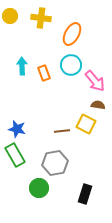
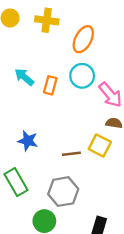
cyan arrow: (22, 66) -> (24, 77), turned -48
orange rectangle: (44, 73) -> (50, 85), turned 35
blue star: (17, 129) -> (28, 141), moved

